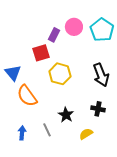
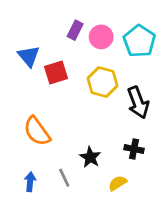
purple rectangle: (54, 35) -> (75, 30), moved
blue triangle: (13, 73) -> (29, 56), moved
yellow hexagon: (60, 74) -> (103, 82), moved

